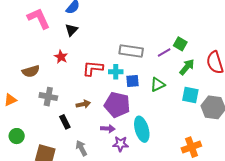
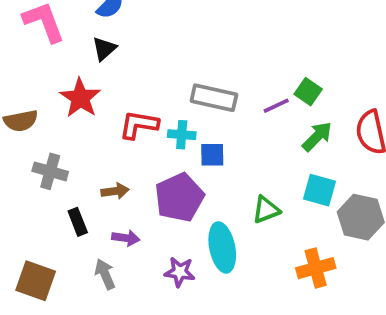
red star: (61, 57) -> (80, 98), size x1.5
green triangle: (158, 84) -> (266, 210), moved
purple pentagon: (117, 105) -> (179, 197), turned 30
purple arrow: (108, 129) -> (126, 238), moved
orange cross: (191, 147) -> (316, 268), moved

